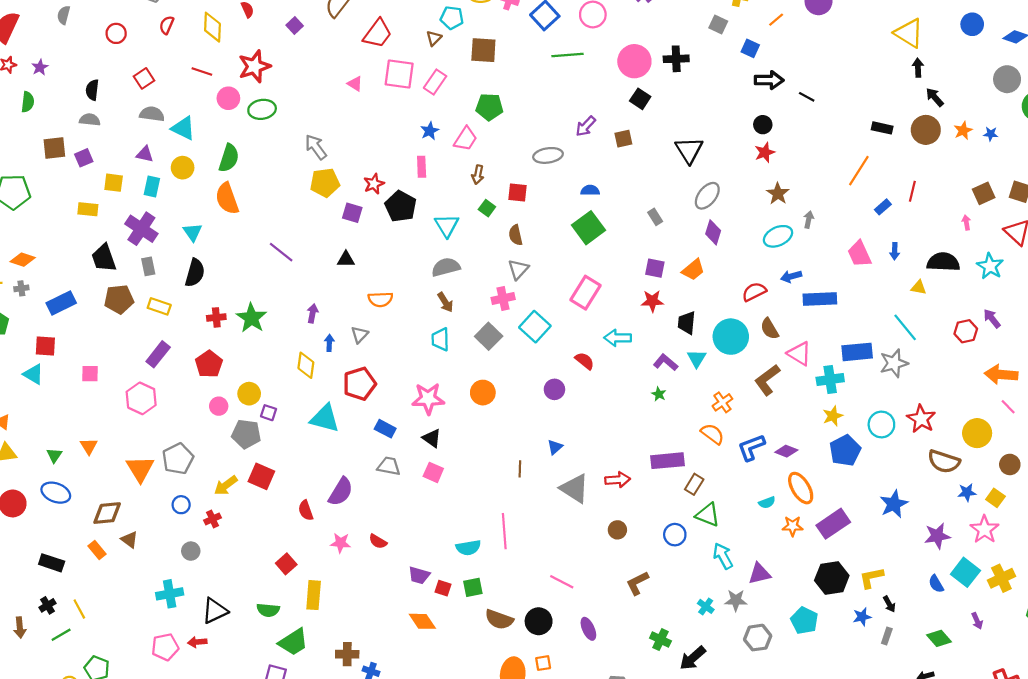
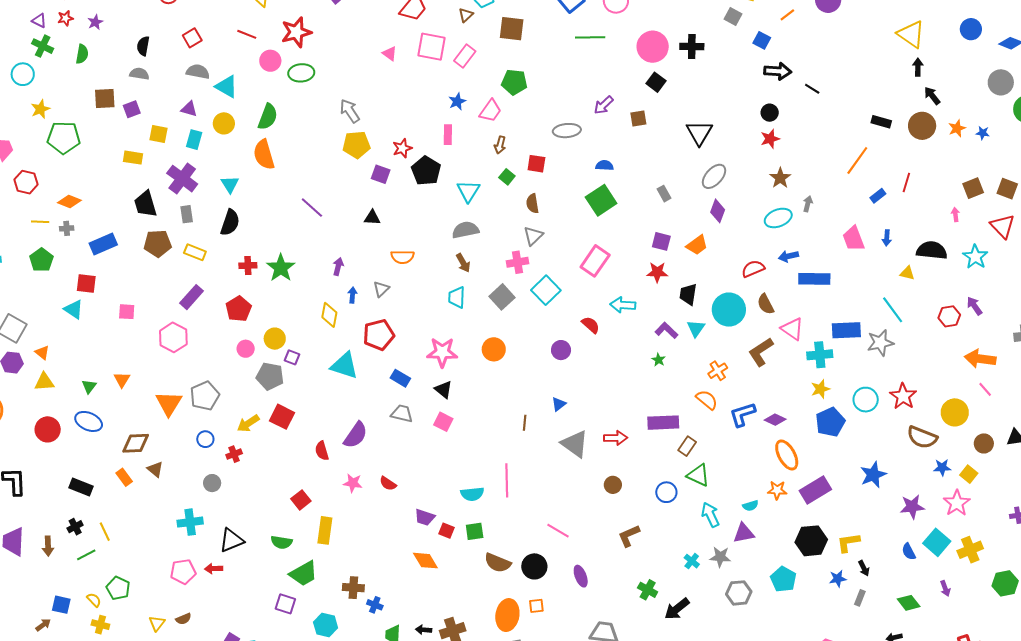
cyan semicircle: (767, 503) -> (750, 506), moved

